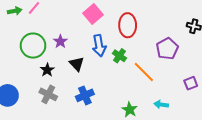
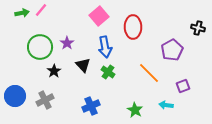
green cross: (119, 56) -> (108, 72), moved
purple square: (191, 83) -> (183, 86), moved
gray cross: (48, 94) -> (45, 100), moved, turned 36
blue cross: (85, 95) -> (91, 106), moved

